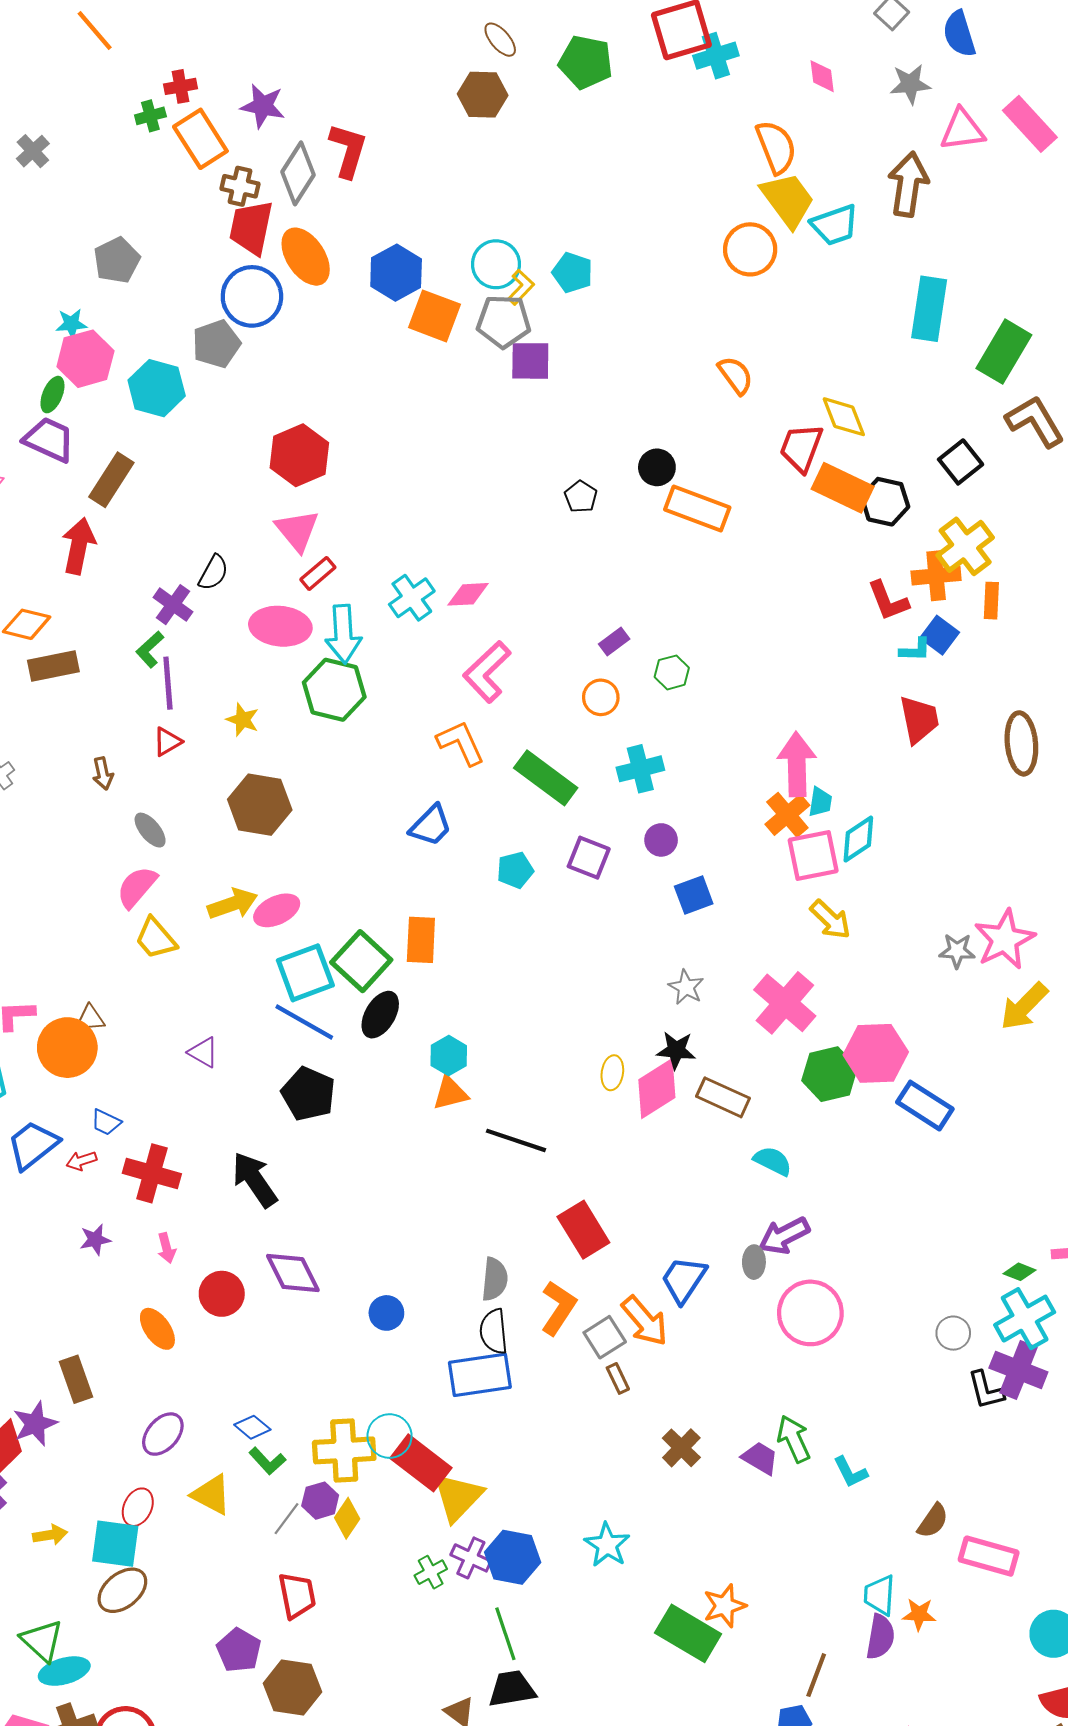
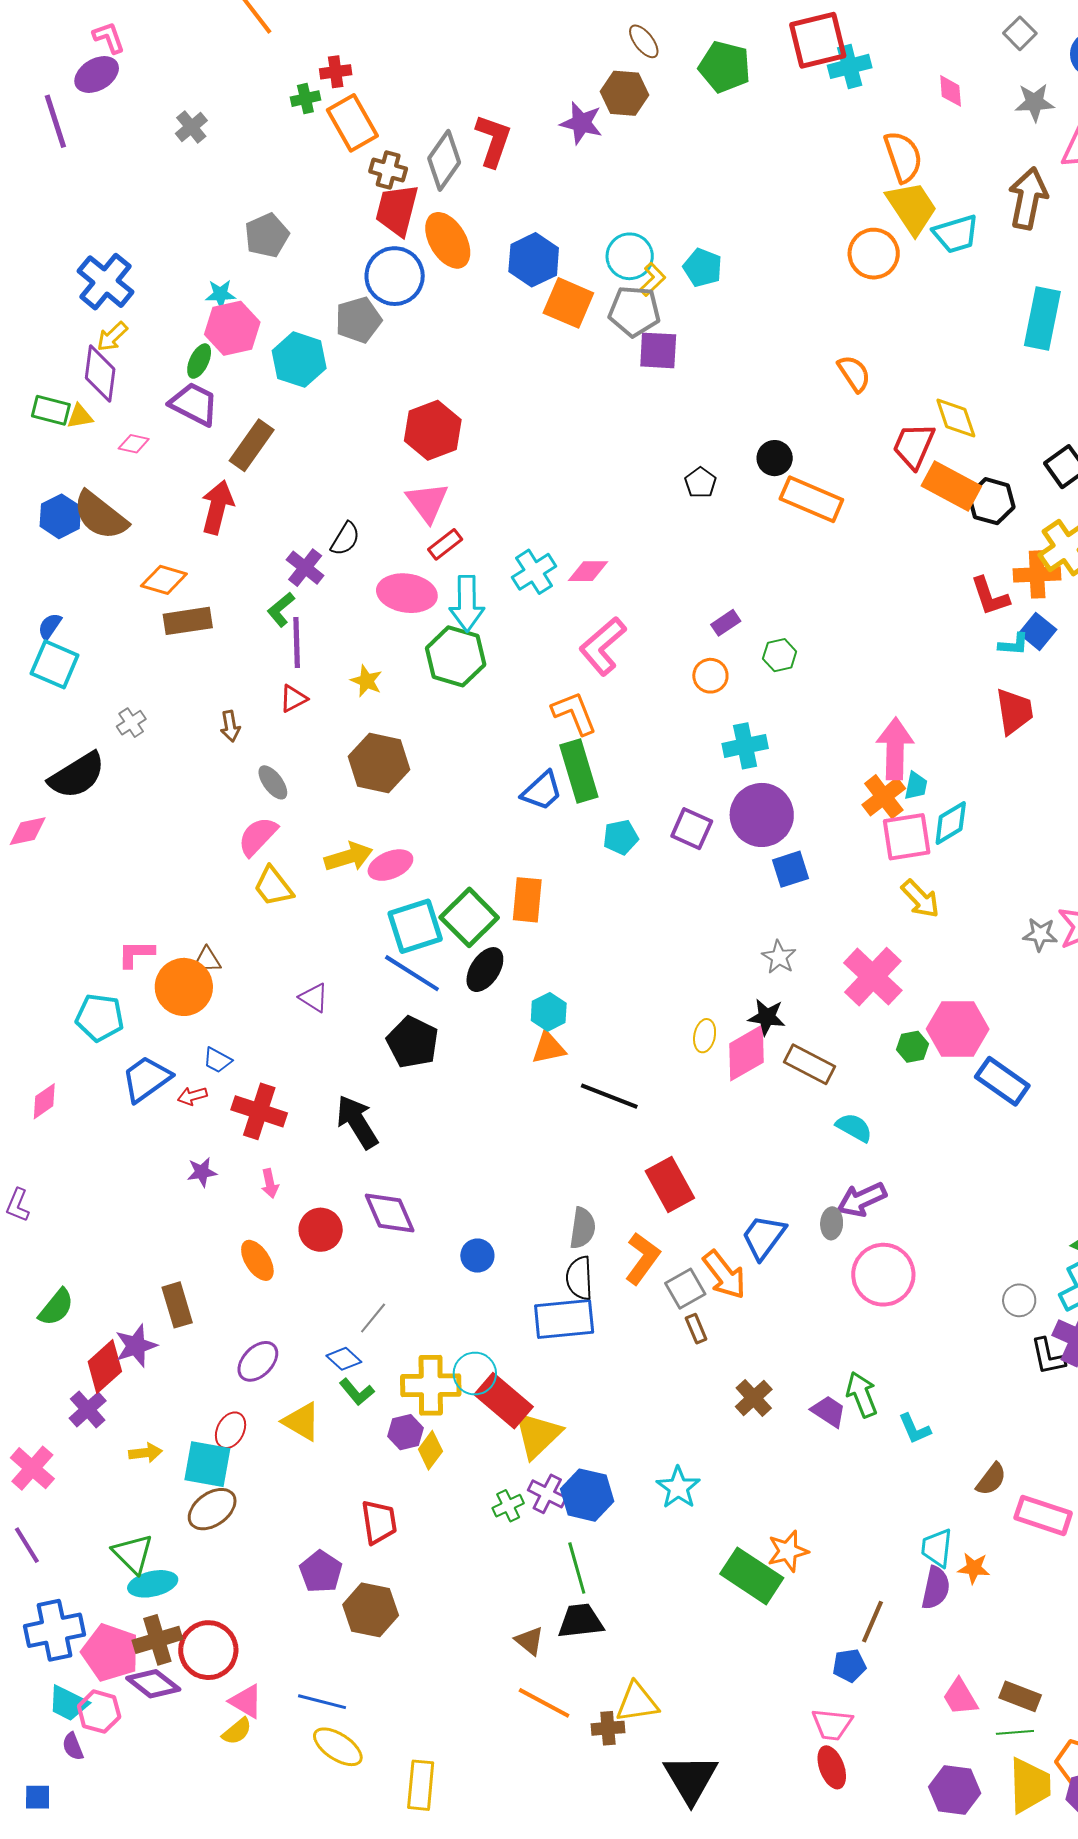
purple star: (263, 106) -> (581, 123), moved
green rectangle: (546, 778) -> (579, 771), moved, turned 34
purple circle: (661, 840) -> (762, 815), size x2.0
green hexagon: (830, 1074) -> (913, 1047), size x0.6
gray line: (286, 1519) -> (373, 1318), moved

